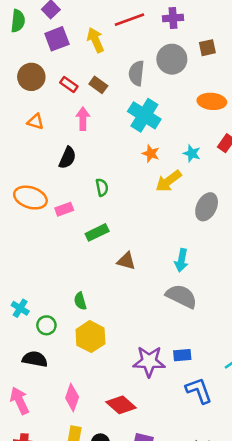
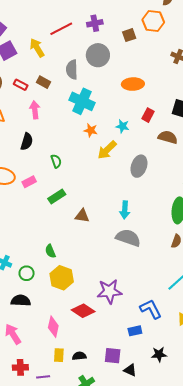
brown square: (207, 48) -> (129, 35), moved
blue rectangle: (182, 355) -> (135, 331), moved
red diamond: (121, 405) -> (83, 311), moved

